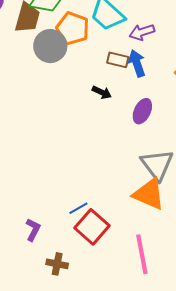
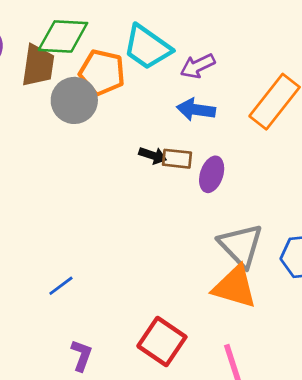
brown rectangle: (118, 60) -> (177, 159), moved
blue arrow: (137, 63) -> (196, 110), turned -56
blue line: (78, 208) -> (61, 286), moved

